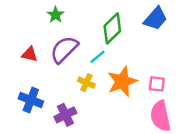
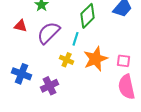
red triangle: (30, 54) -> (21, 26), moved
cyan line: (98, 57) -> (76, 39), turned -32

